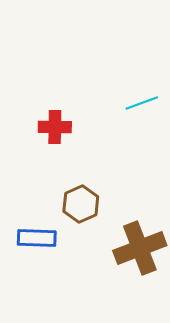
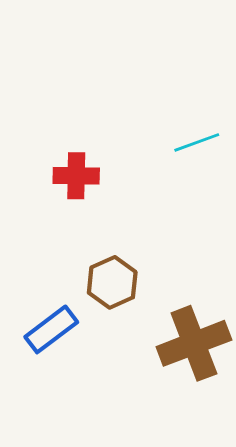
blue rectangle: (37, 238) -> (51, 329), turned -39

